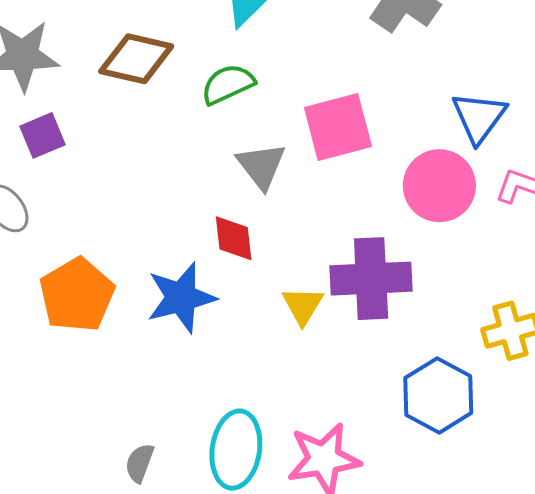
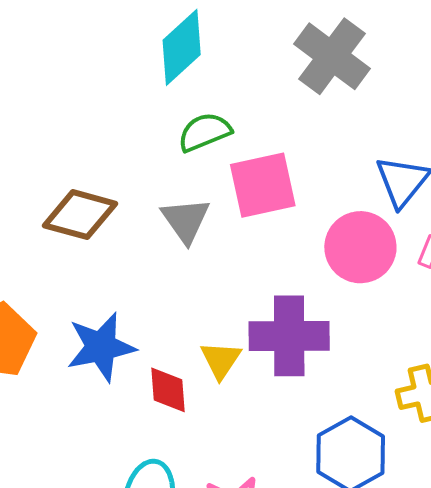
brown diamond: (136, 59) -> (80, 215), moved
green semicircle: (228, 84) -> (205, 132), moved
red diamond: (234, 238) -> (168, 390), moved

